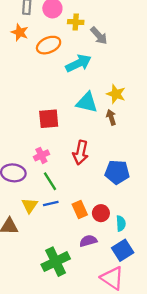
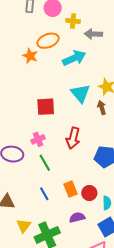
orange star: (20, 32) -> (30, 56), moved
gray arrow: (99, 36) -> (93, 34), turned 132
cyan triangle: (87, 102) -> (80, 93), turned 35
blue line: (51, 204) -> (44, 194), moved, turned 72
yellow triangle: (30, 205) -> (24, 226), moved

